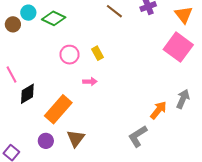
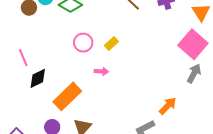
yellow rectangle: (97, 53) -> (111, 44), turned 72
gray arrow: (183, 99) -> (194, 73), moved

